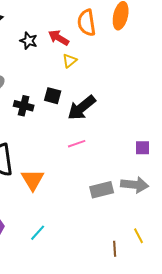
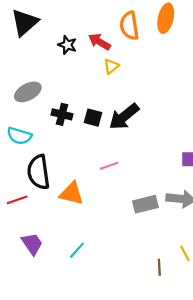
black square: (53, 96) -> (93, 118), moved
pink line: (77, 144) -> (109, 166), moved
orange triangle: (33, 180) -> (72, 193), turned -45

